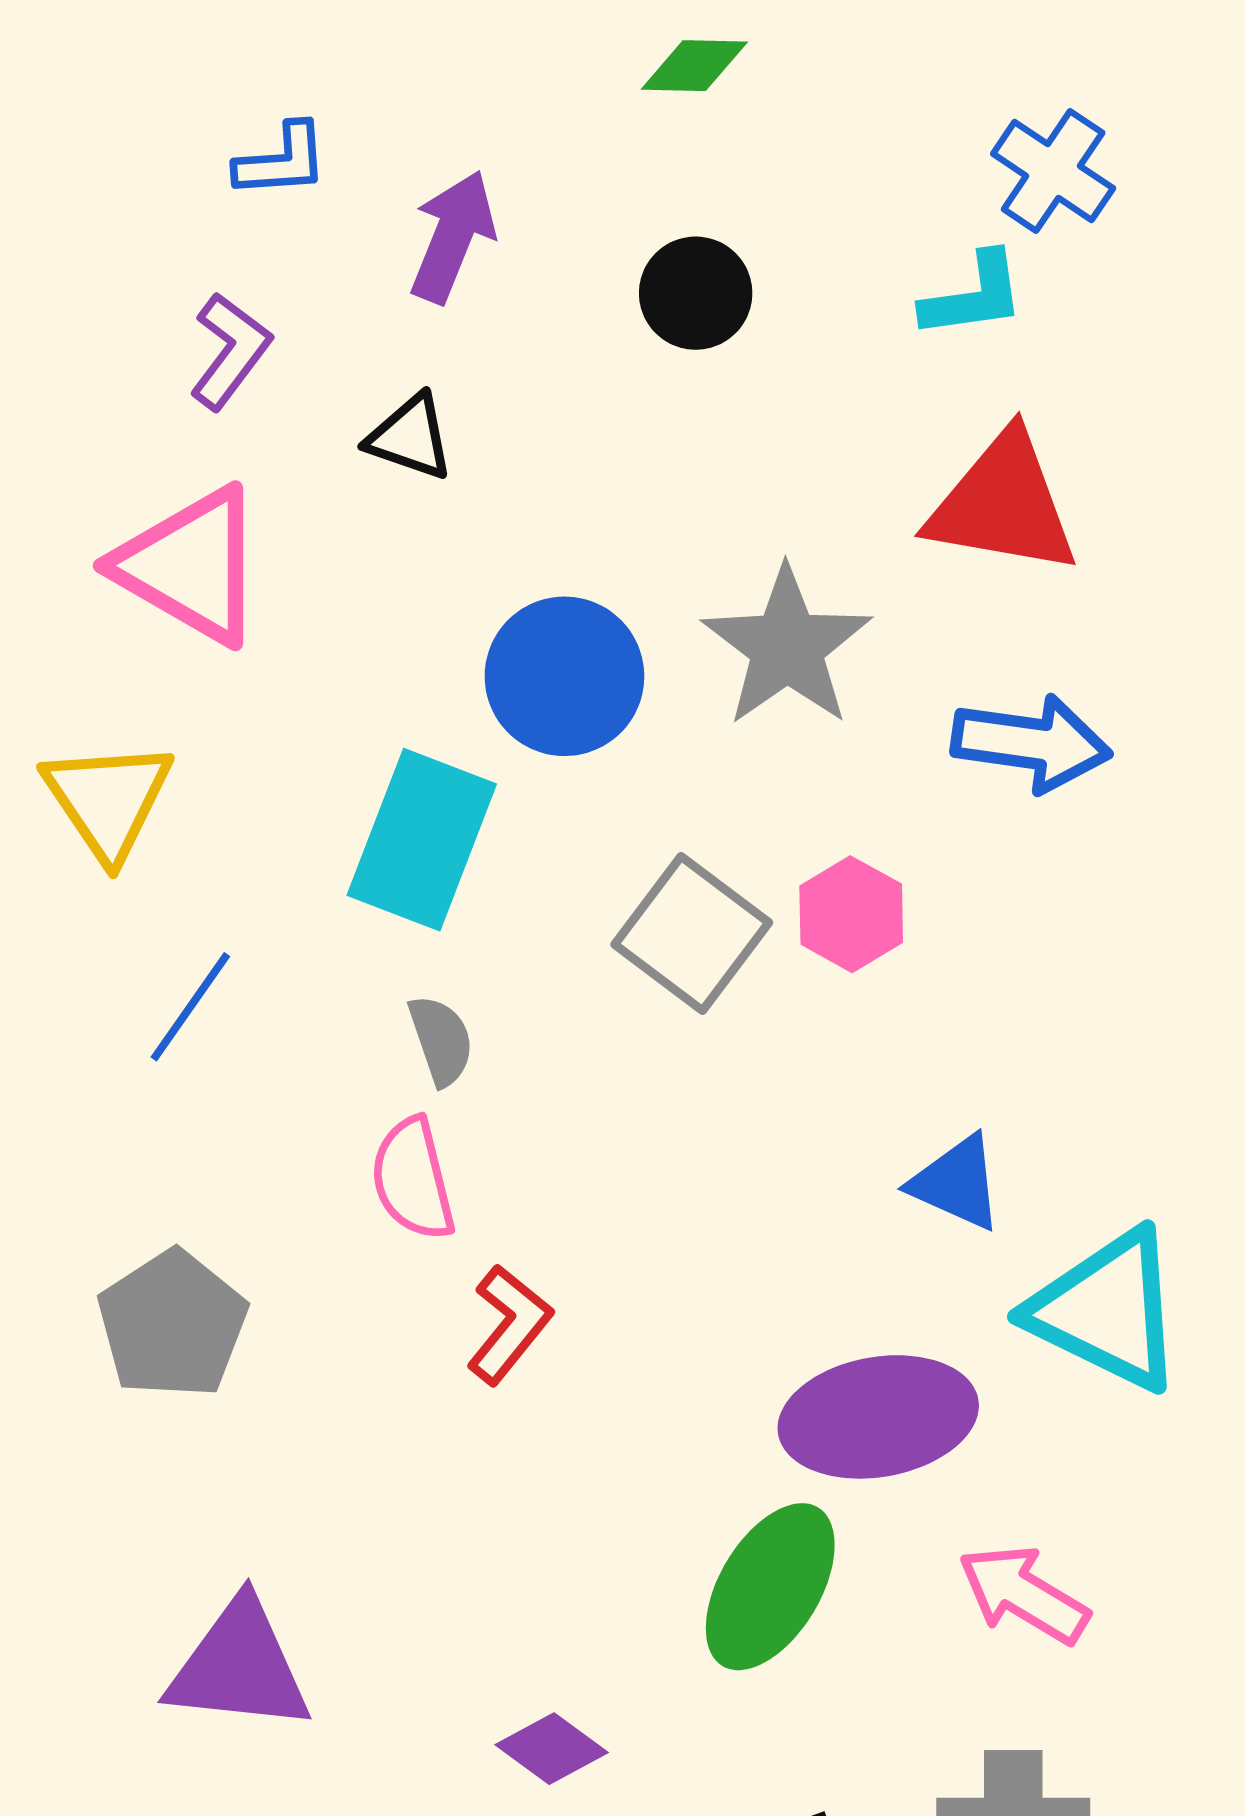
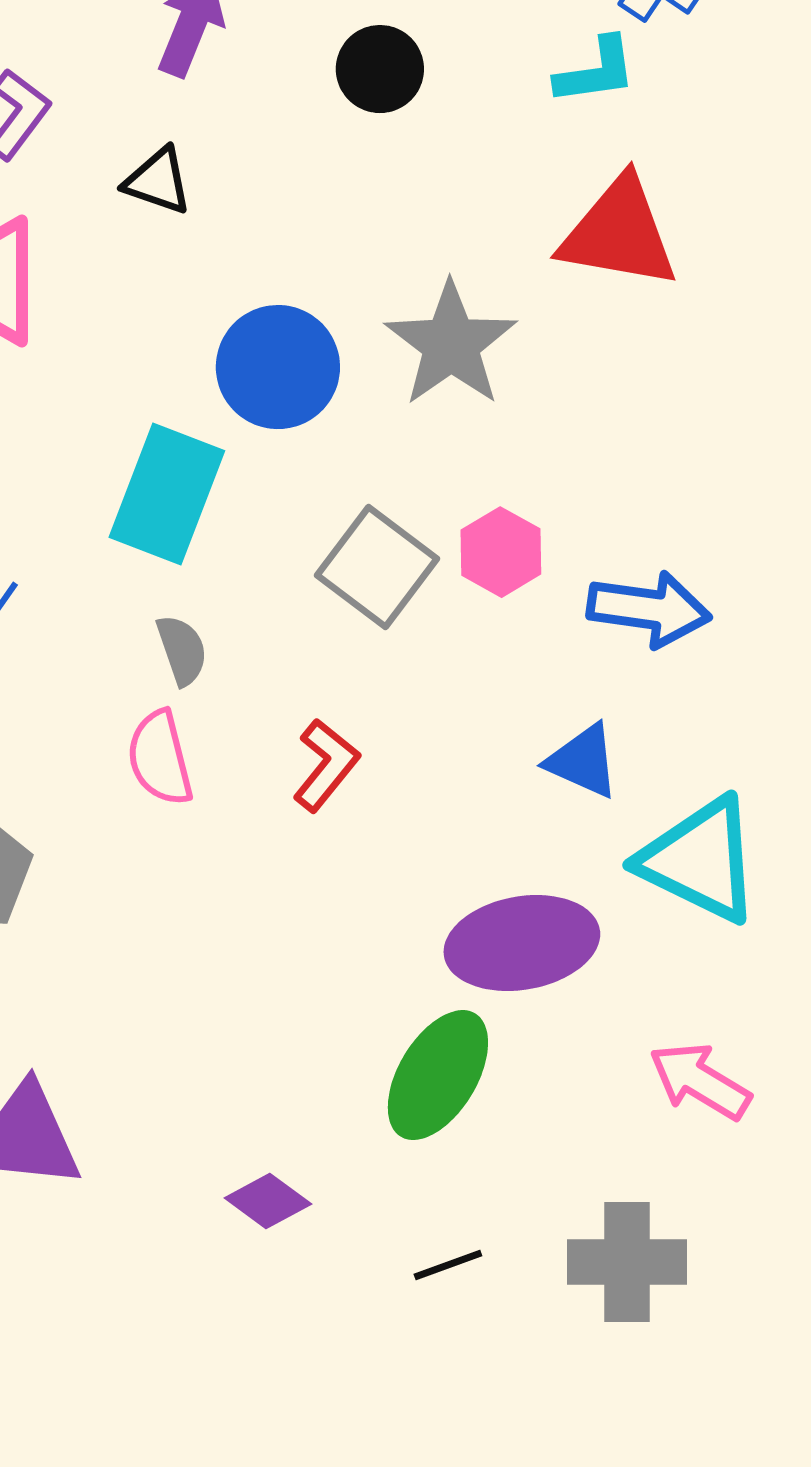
blue arrow: (1031, 743) -> (649, 609), moved
red L-shape: (509, 1324) -> (326, 765), moved
pink arrow: (1024, 1594) -> (700, 1081), moved

